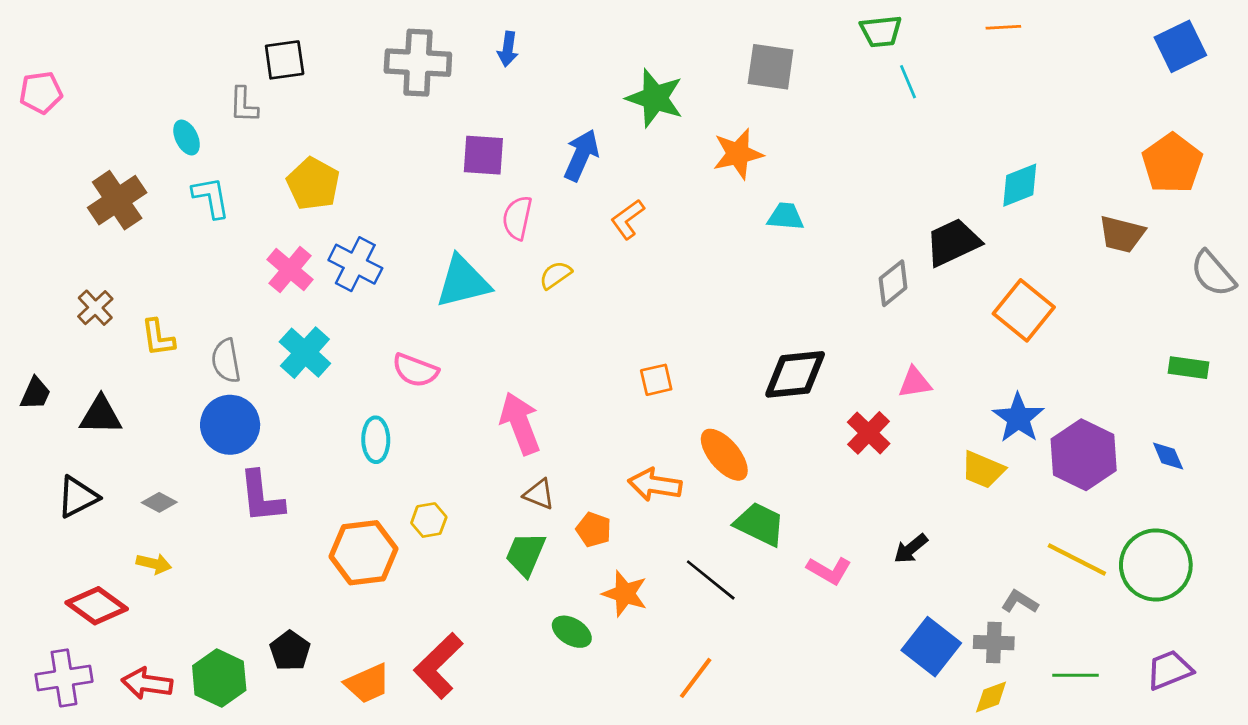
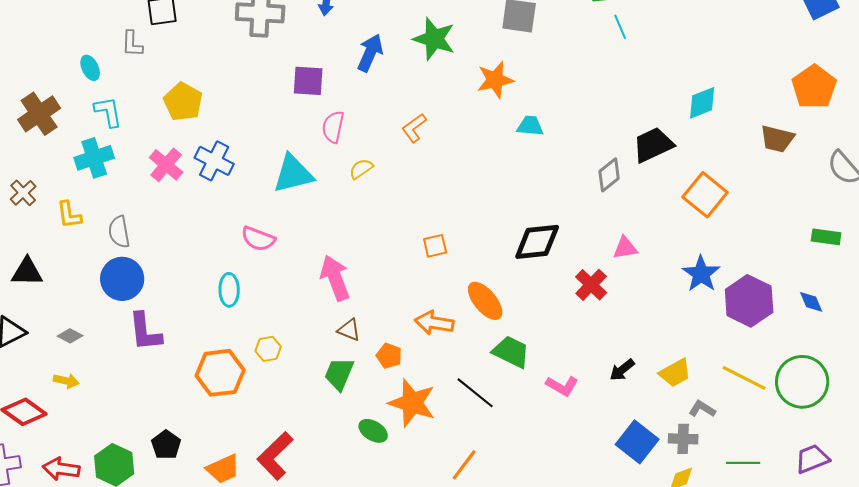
blue arrow: (581, 155) -> (370, 53), moved
cyan cross: (305, 353) -> (94, 158), moved, turned 30
yellow trapezoid: (983, 470) -> (675, 373), moved, turned -52
orange star: (625, 594) -> (412, 403), size x1.4

